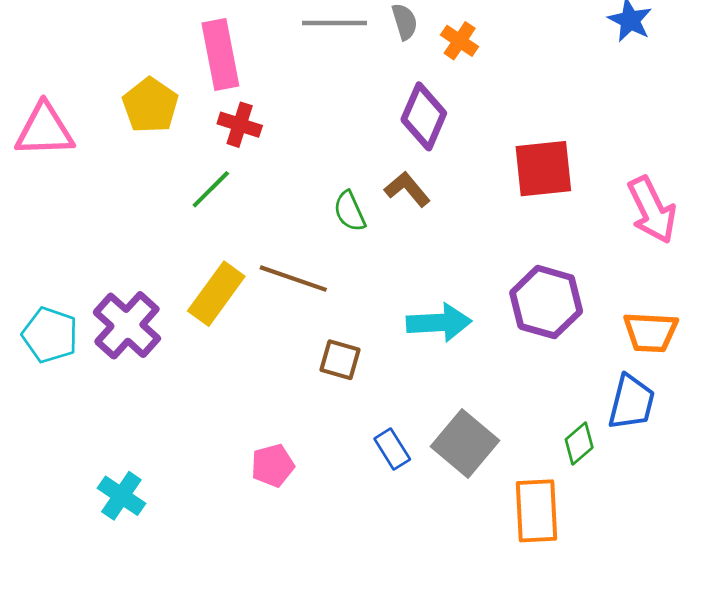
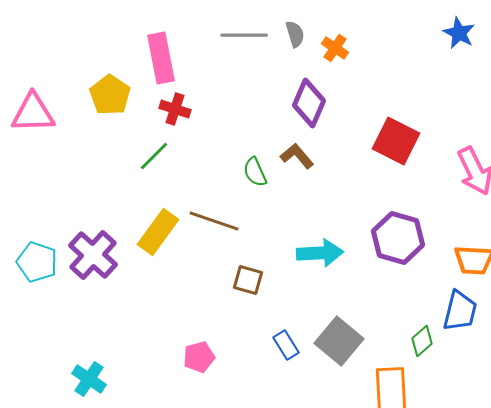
red square: (543, 169) -> (396, 141), turned 33

